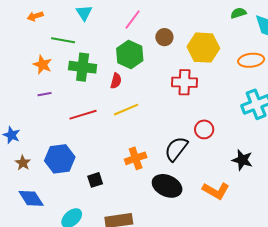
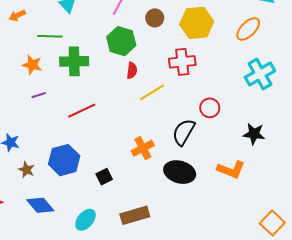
orange ellipse: (251, 60) -> (248, 29), turned -30
red semicircle: (116, 81) -> (132, 70), moved
yellow line: (126, 110) -> (152, 92), moved

